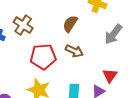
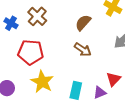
red pentagon: (43, 57) -> (31, 52), moved

